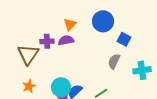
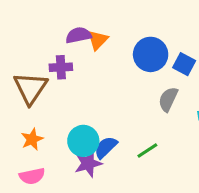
blue circle: (103, 21) -> (151, 54), moved
purple semicircle: (66, 40) -> (78, 35), moved

